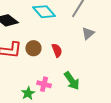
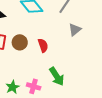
pink cross: (44, 84) -> (34, 86), moved

